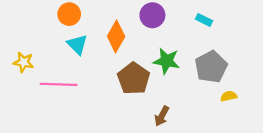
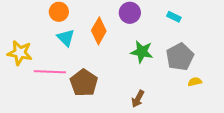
yellow star: (23, 62) -> (20, 53), size x1.4
brown pentagon: (134, 79) -> (84, 83), moved

